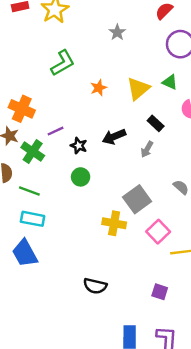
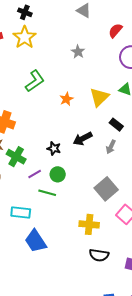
purple line: (55, 131) -> (35, 174), moved
green line: (29, 191) -> (47, 193), moved
yellow cross: (114, 223) -> (89, 224), moved
blue trapezoid: (25, 253) -> (36, 241), moved
black semicircle: (95, 286) -> (99, 255), moved

